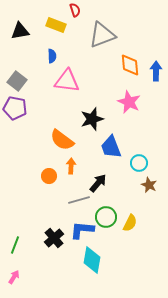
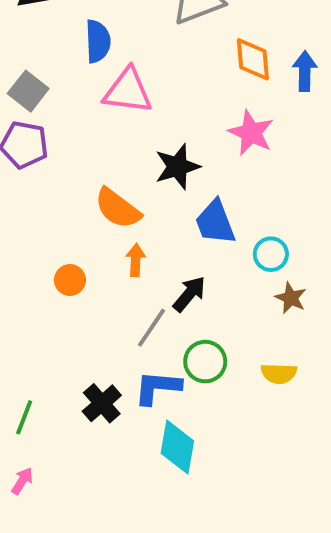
blue semicircle: (52, 56) -> (98, 41), size x1.5
orange circle: (49, 176) -> (70, 280), moved
gray line: (79, 200) -> (152, 328), turned -40
yellow semicircle: (130, 223) -> (279, 373), moved, turned 66

